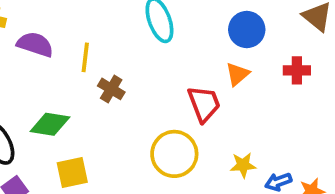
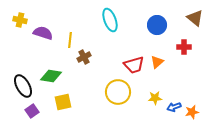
orange triangle: (237, 74) -> (157, 62), moved
brown cross: (111, 89) -> (84, 57), turned 32
red trapezoid: (204, 104) -> (134, 65), turned 95

